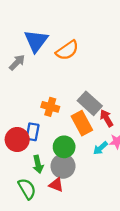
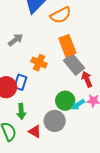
gray arrow: (17, 62) -> (16, 40), moved
orange rectangle: (82, 123) -> (67, 46), moved
green circle: (64, 147) -> (65, 101), moved
gray circle: (63, 166) -> (55, 121), moved

